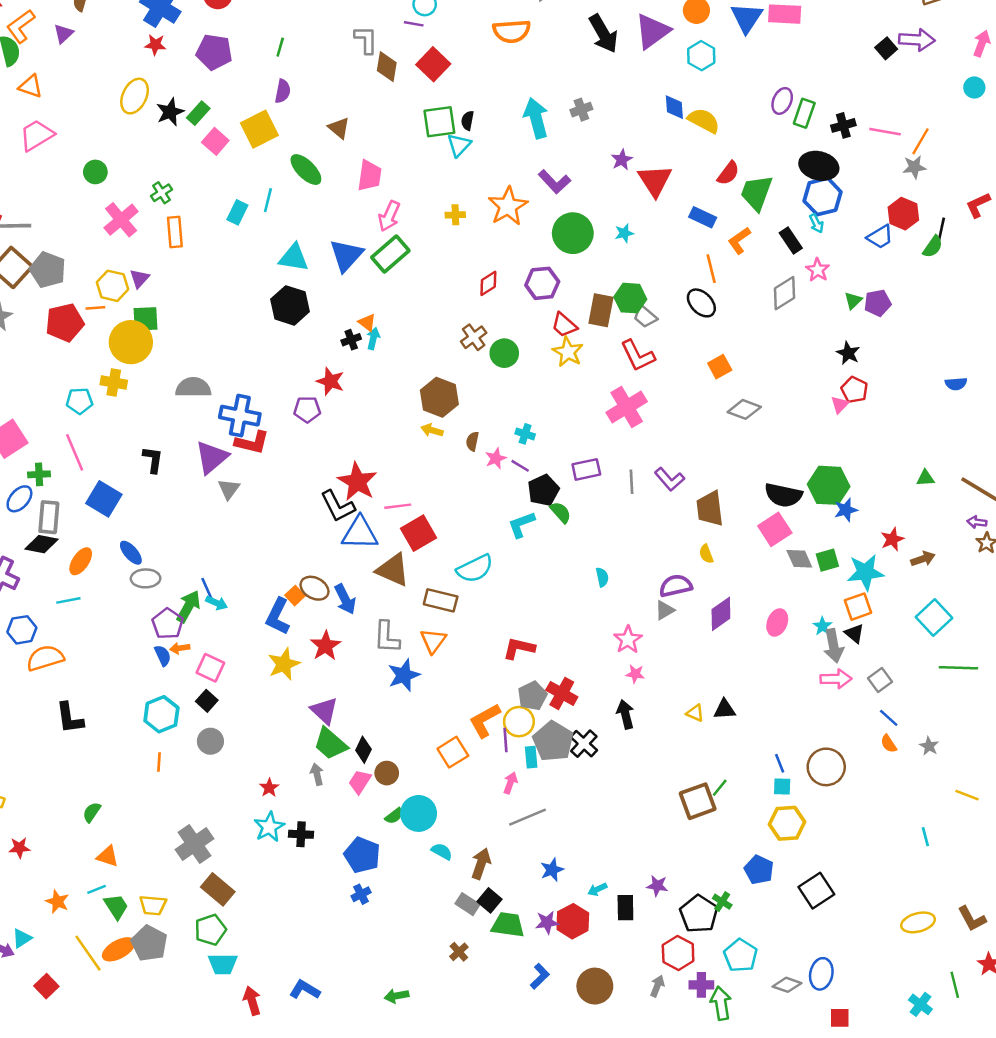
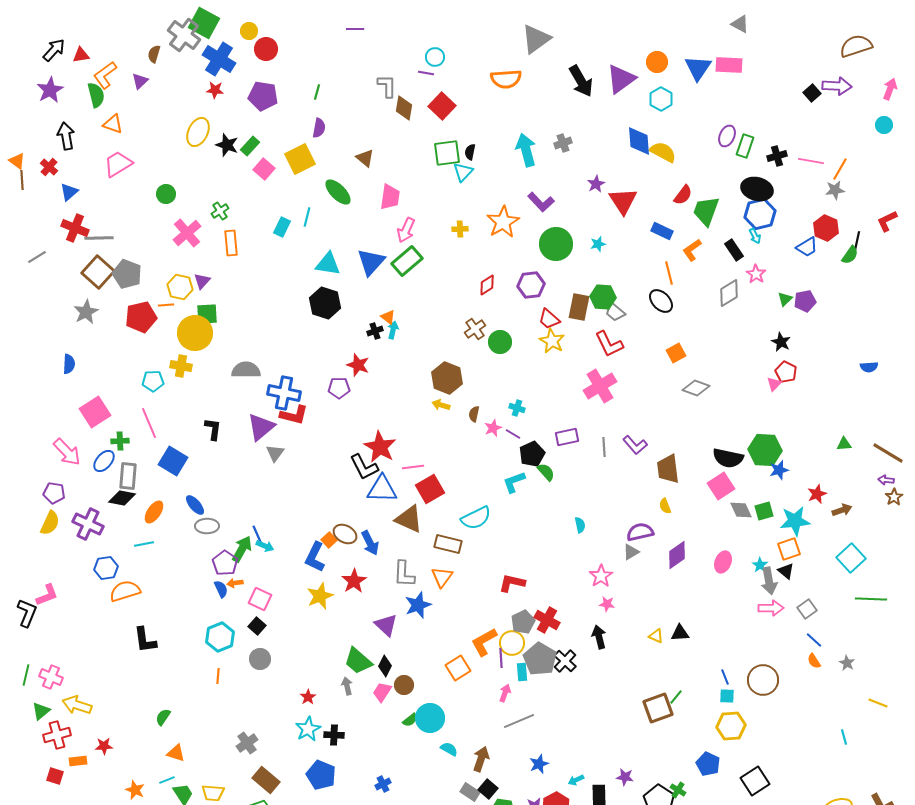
blue diamond: (674, 107) -> (639, 141), size x1.4
black star: (170, 112) -> (227, 145), turned -30
purple triangle: (324, 711) -> (386, 625), moved
gray cross: (195, 844) -> (247, 743), size x0.7
blue pentagon: (362, 855) -> (321, 775), moved

